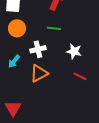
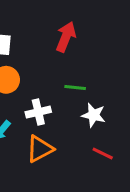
green line: (54, 28) -> (75, 87), moved

